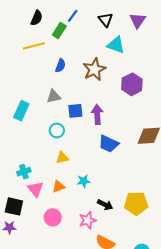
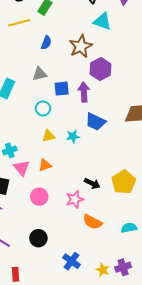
purple hexagon: (132, 84) -> (101, 69), moved
cyan star: (84, 181) -> (73, 136), moved
yellow pentagon: (136, 203) -> (124, 182), turned -30

